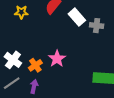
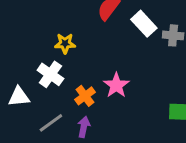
yellow star: (21, 12) -> (65, 43), moved
white cross: (13, 60) -> (50, 74), moved

